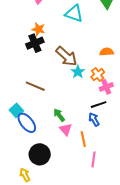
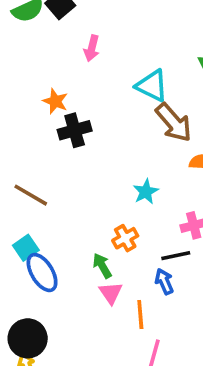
orange star: (38, 29) -> (55, 101), moved
brown arrow: (66, 56) -> (174, 122), moved
orange cross: (98, 75) -> (125, 238), moved
brown line: (35, 86) -> (31, 195), moved
black circle: (40, 154) -> (28, 338), moved

